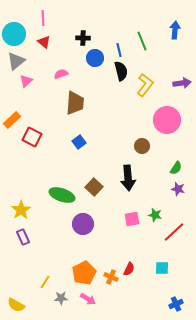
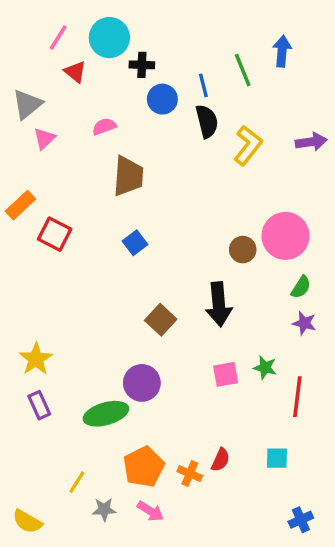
pink line: (43, 18) -> (58, 38), moved, turned 35
blue arrow: (175, 30) -> (282, 51), moved
cyan circle: (14, 34) -> (109, 38), moved
pink circle: (167, 120) -> (285, 236), moved
green ellipse: (62, 195) -> (106, 414), moved, turned -35
red line: (174, 232) -> (297, 397), turned -40

